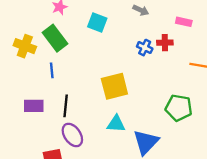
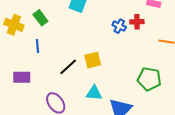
green rectangle: (55, 38) -> (40, 18), size x0.7
yellow square: (114, 86) -> (93, 60), size x0.7
black line: (66, 106) -> (68, 67), moved, turned 42

